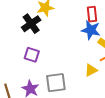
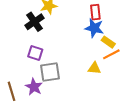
yellow triangle: (91, 70) -> (94, 68), turned 32
gray square: (56, 83) -> (50, 72), moved

